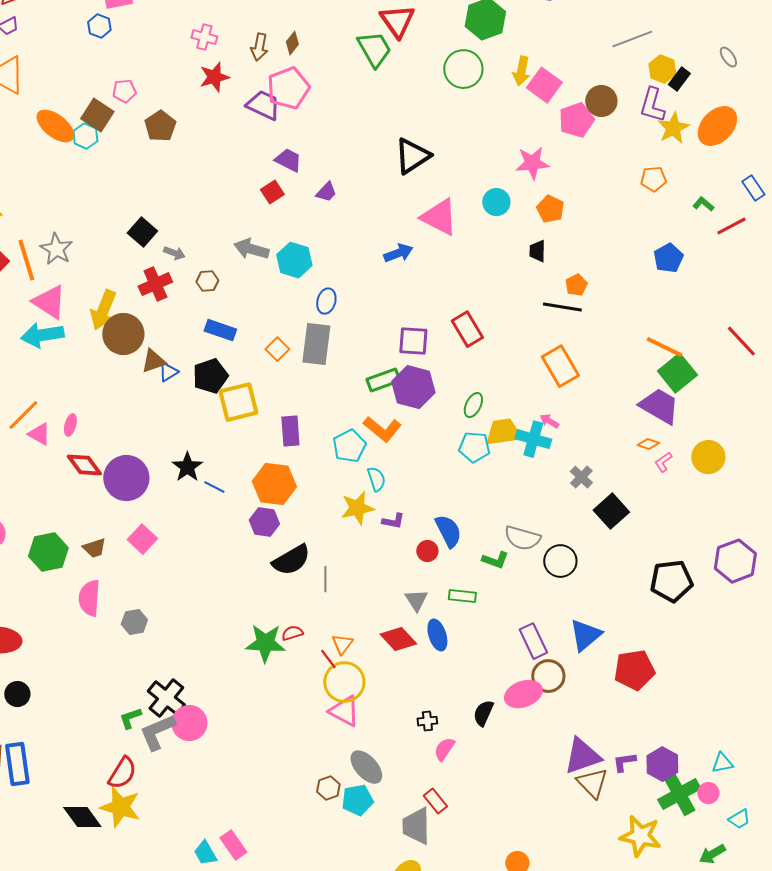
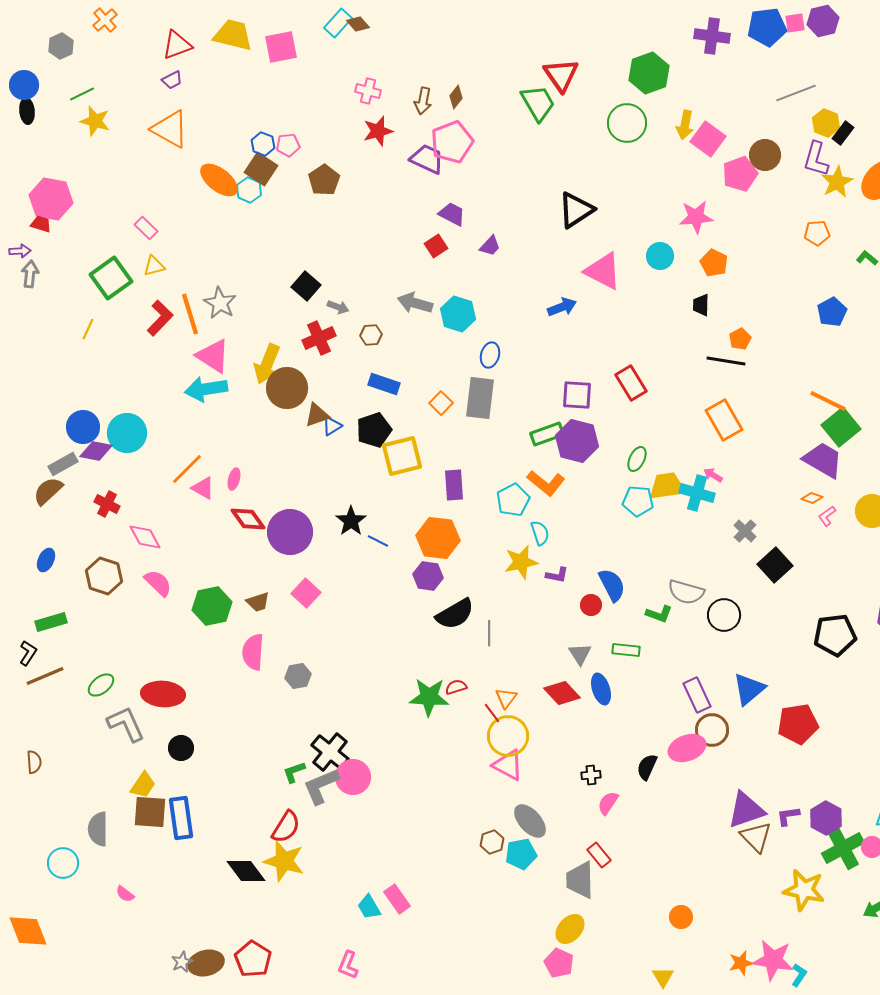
blue hexagon: (99, 26) -> (263, 144), moved

